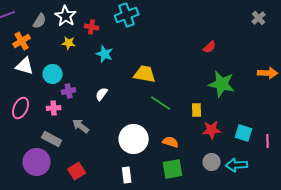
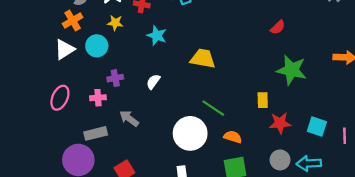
orange cross: (22, 41) -> (73, 21), moved
white triangle: (25, 66) -> (65, 49), turned -48
cyan circle: (53, 74) -> (97, 46), moved
green line: (161, 103) -> (213, 108), moved
gray rectangle: (52, 139) -> (96, 133), turned -42

